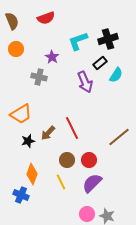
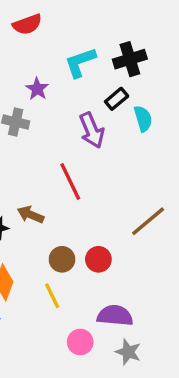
cyan semicircle: (116, 75) -> (143, 119), turned -49
red line: (72, 128) -> (70, 182), moved
brown arrow: (48, 133) -> (31, 215), turned 70
purple semicircle: (92, 183) -> (115, 316), moved, turned 50
pink circle: (87, 214) -> (80, 342), moved

